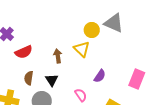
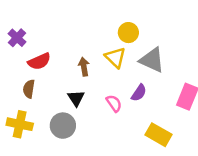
gray triangle: (114, 23) -> (152, 60), moved
brown semicircle: (29, 78) -> (29, 89), moved
pink semicircle: (81, 95) -> (114, 103), moved

